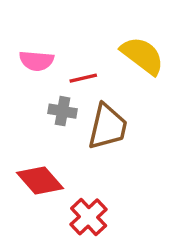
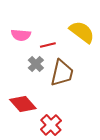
gray cross: (62, 111) -> (36, 64), turned 35

